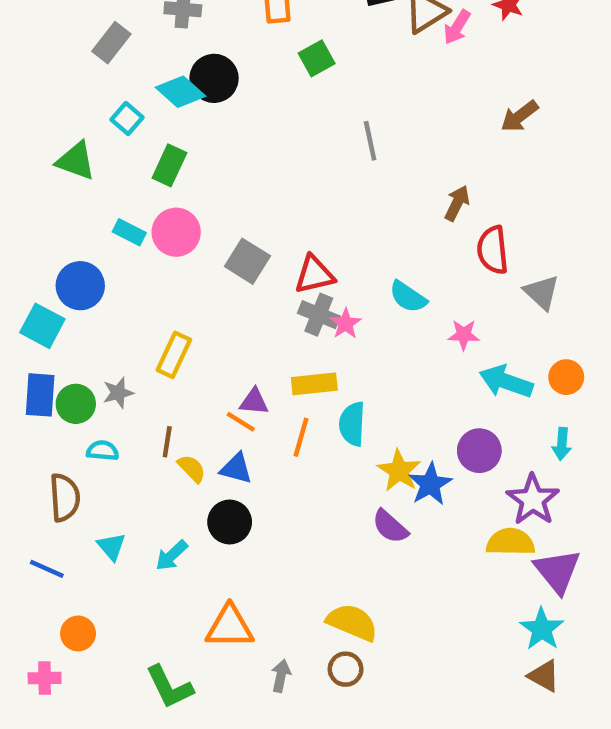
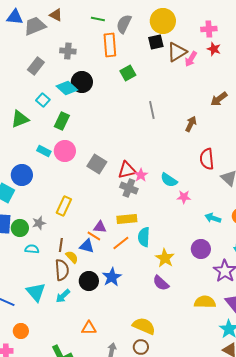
green triangle: (76, 161) -> (20, 119), turned -42
brown arrow: (457, 203) -> (191, 124), moved
pink star: (346, 324) -> (141, 175), moved
pink star: (464, 335) -> (184, 197), moved
cyan arrow: (506, 382) -> (213, 218), size x0.7
orange line: (301, 437) -> (121, 243), turned 36
blue triangle: (236, 468) -> (87, 246), moved
blue star: (430, 484) -> (112, 277), moved
brown semicircle: (65, 497) -> (62, 270), moved
yellow semicircle: (511, 542) -> (205, 302), moved
cyan triangle: (111, 547) -> (36, 292), size x1.5
orange triangle: (230, 627) -> (89, 328), size x0.7

